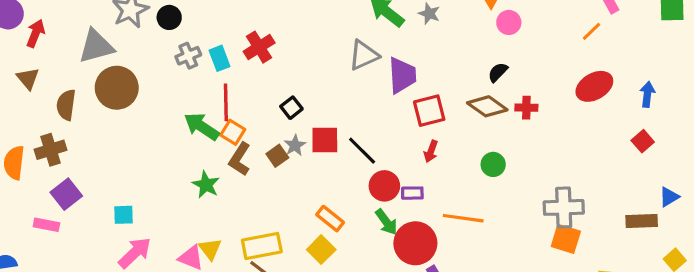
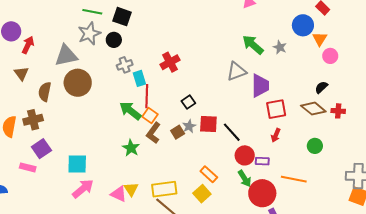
cyan rectangle: (220, 58) -> (139, 78), moved
cyan square: (123, 215) -> (77, 164), size x1.5

